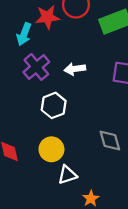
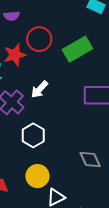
white arrow: (75, 69) -> (39, 89), moved, turned -30

